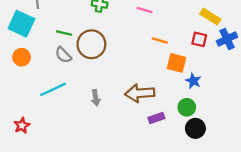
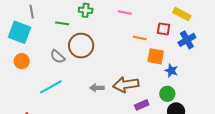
green line: (64, 33) -> (62, 23), moved
red square: (199, 39) -> (163, 29), moved
blue cross: (227, 39) -> (187, 40), moved
gray arrow: (96, 98) -> (97, 88), moved, turned 104

